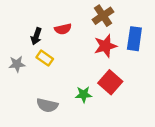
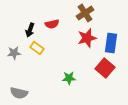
blue rectangle: (134, 39) -> (111, 43), moved
red square: (110, 82) -> (105, 68), moved
gray semicircle: (47, 105) -> (19, 93), moved

